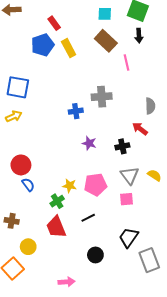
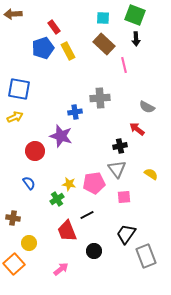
gray semicircle: (150, 106) -> (147, 107), turned 119
purple star: (89, 143) -> (61, 136), moved, size x1.6
red circle: (21, 165) -> (35, 151), moved
gray triangle: (130, 175) -> (117, 169), moved
red trapezoid: (56, 227) -> (67, 231), moved
pink arrow: (66, 282) -> (61, 269), moved, turned -35

